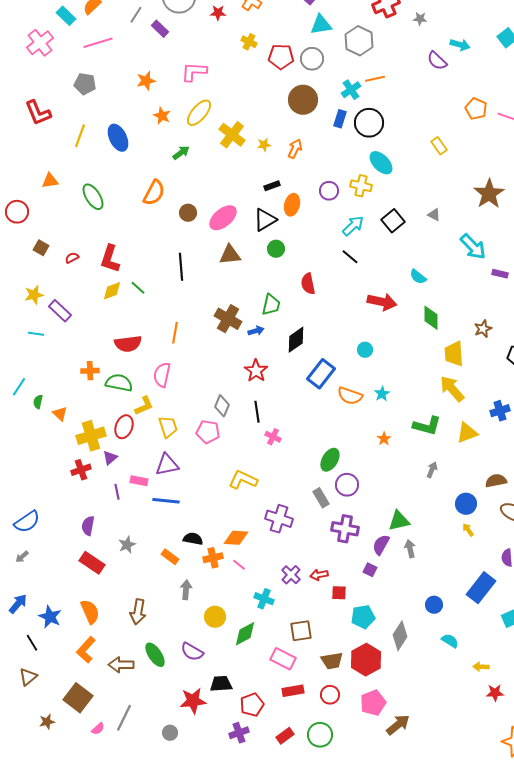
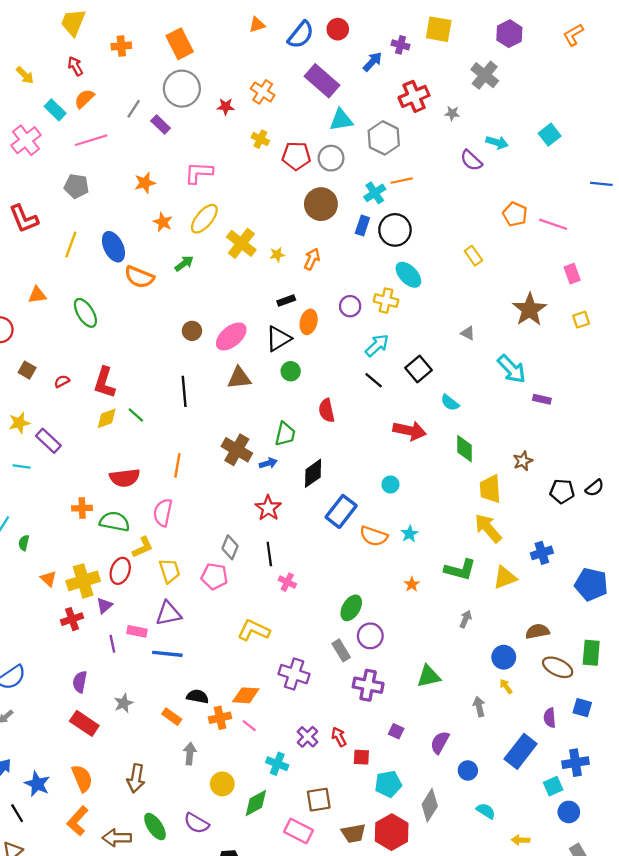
orange semicircle: (154, 193) -> (139, 277), moved, turned 84
black square: (393, 221) -> (419, 369), moved
orange triangle: (60, 414) -> (48, 579), moved
purple semicircle: (381, 545) -> (440, 742), moved
gray arrow: (410, 549) -> (479, 707), moved
red arrow: (319, 575) -> (339, 737), turned 72

